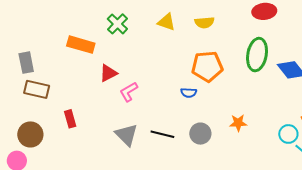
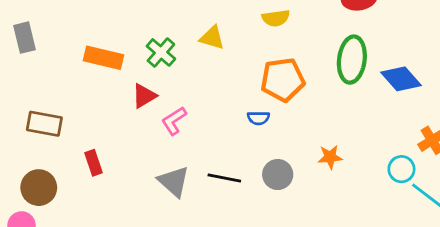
yellow triangle: (166, 22) -> (212, 38), moved
green cross: (117, 24) -> (161, 52), moved
gray rectangle: (26, 63) -> (25, 38), moved

